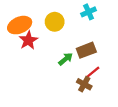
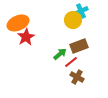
yellow circle: (55, 22) -> (73, 20), moved
red line: (93, 72) -> (71, 62), moved

